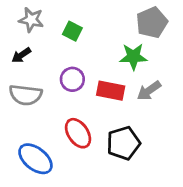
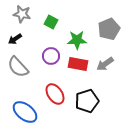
gray pentagon: (152, 23) -> (109, 29), moved
green star: (133, 57) -> (77, 40), moved
gray semicircle: (26, 95) -> (18, 67), turned 40

